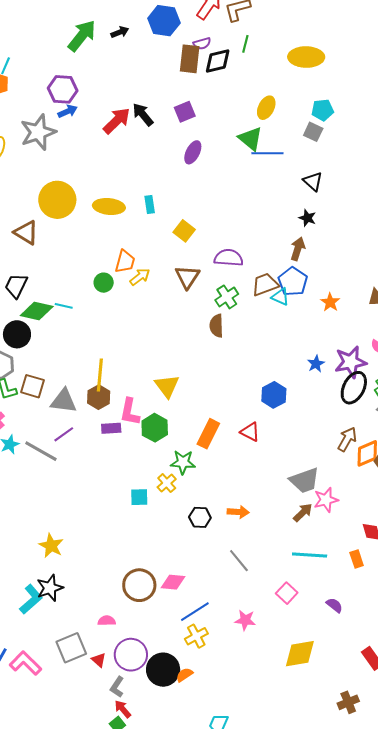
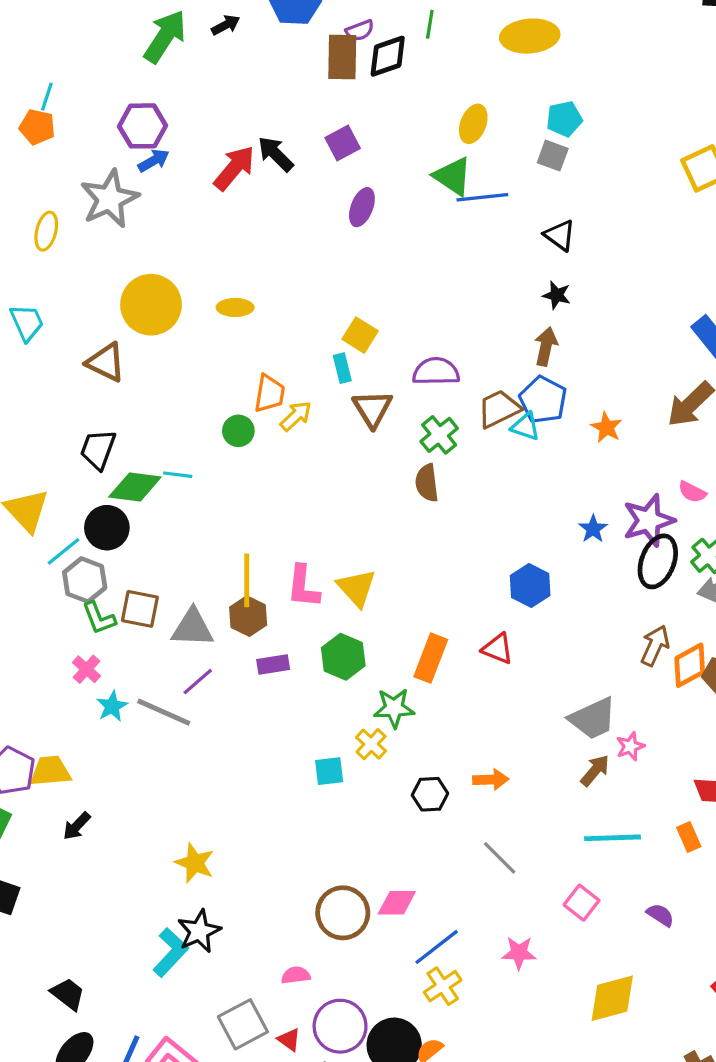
cyan rectangle: (150, 204) -> (342, 368), moved
yellow ellipse: (109, 206) -> (235, 307), size x0.7
pink L-shape: (130, 412) -> (303, 587), moved
pink star: (326, 500) -> (630, 746), size x0.7

